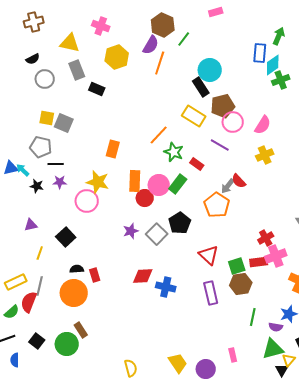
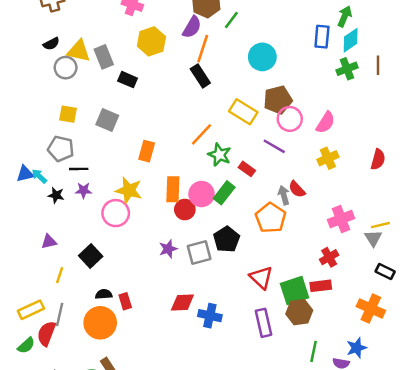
yellow triangle: (70, 43) -> (79, 51), moved
cyan diamond: (273, 65) -> (351, 40), moved
black rectangle: (201, 87) -> (200, 76), moved
gray square: (64, 123) -> (107, 120), moved
gray arrow: (228, 186) -> (284, 195), turned 126
gray square: (157, 234) -> (199, 252), turned 30
pink cross: (276, 256) -> (341, 219), moved
green square: (237, 266) -> (295, 291), size x1.4

